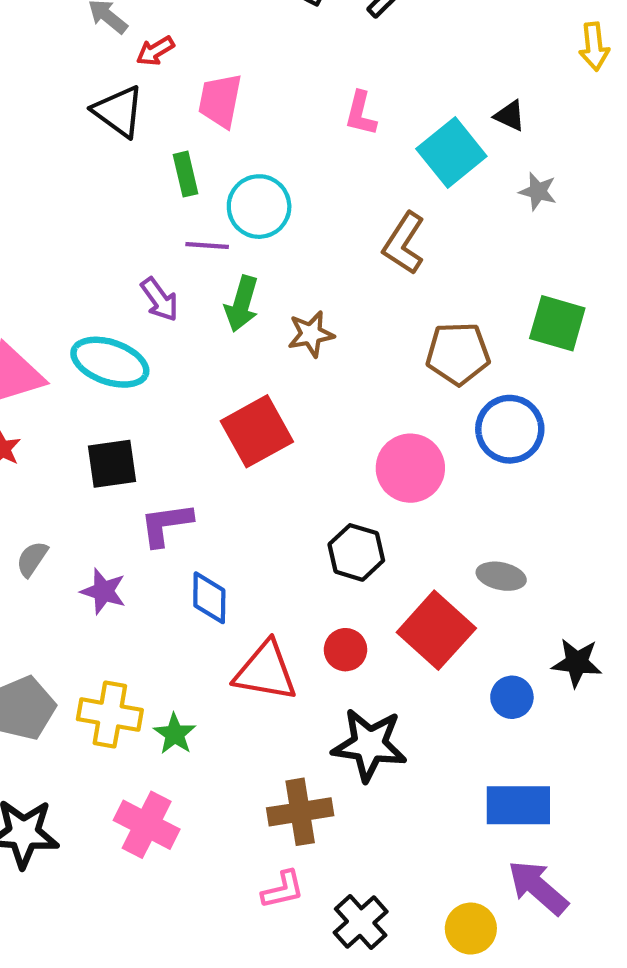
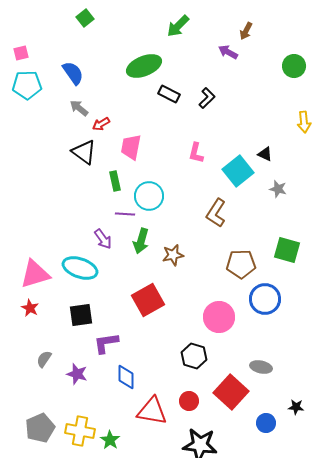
black star: (577, 663) -> (296, 407), size x0.7

